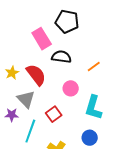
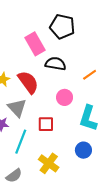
red square: (54, 114) -> (46, 124), turned 35

